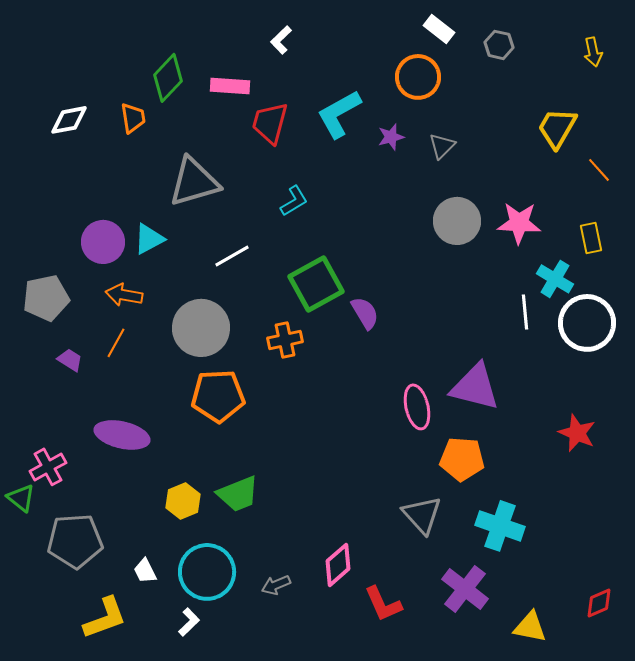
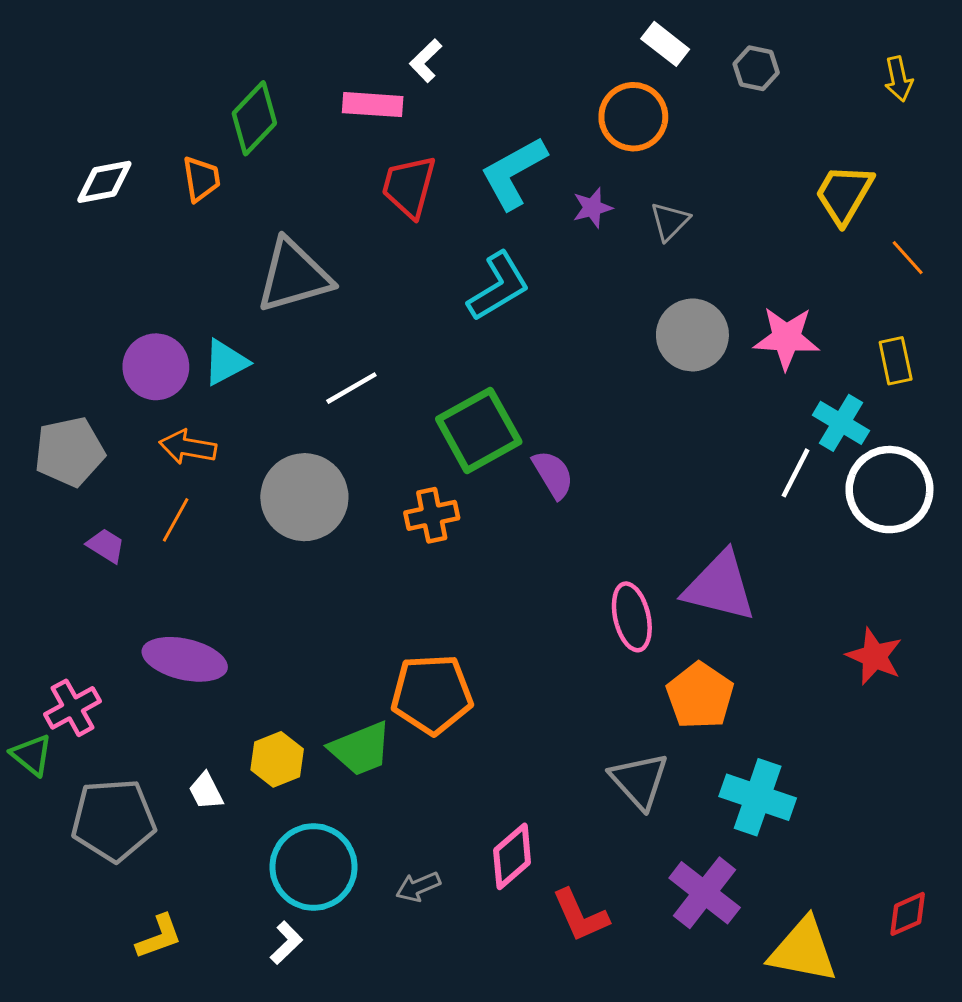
pink rectangle: (230, 86) -> (373, 105), moved
cyan L-shape: (294, 201) -> (498, 286), moved, size x1.5
white line: (525, 312) -> (796, 473), turned 32
orange pentagon: (218, 396) -> (432, 694), moved
orange pentagon: (462, 459) -> (700, 696), turned 30
white trapezoid: (145, 571) -> (206, 791), moved
yellow L-shape: (105, 618) -> (159, 937), size x0.7
yellow triangle: (530, 627) -> (803, 950), size x1.4

